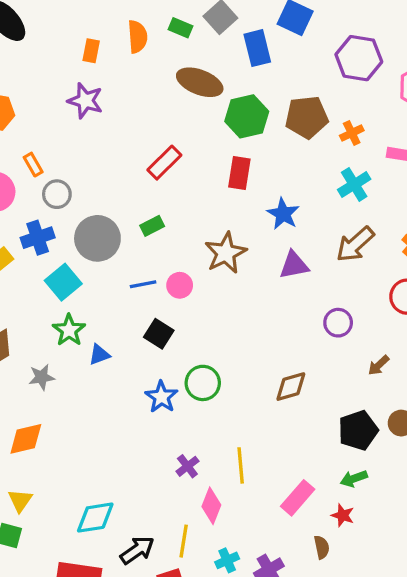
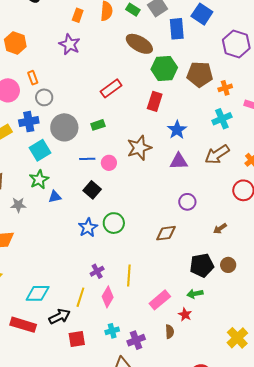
purple circle: (338, 323) -> (187, 202), moved
yellow line: (184, 541) -> (80, 297), moved

